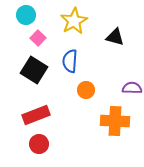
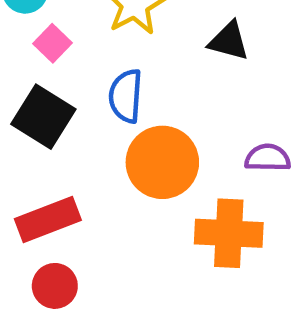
orange circle: (86, 90) -> (162, 162), size x1.8

